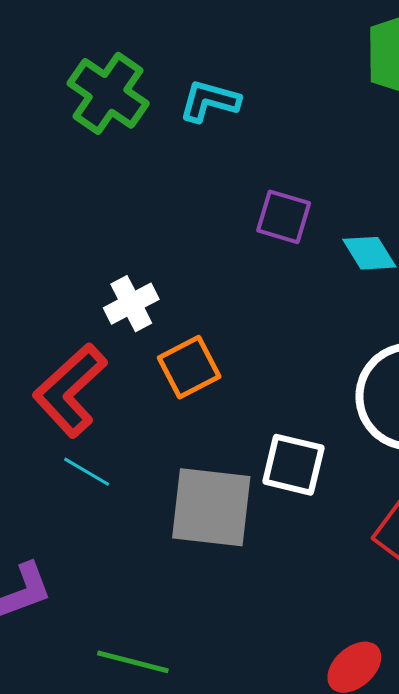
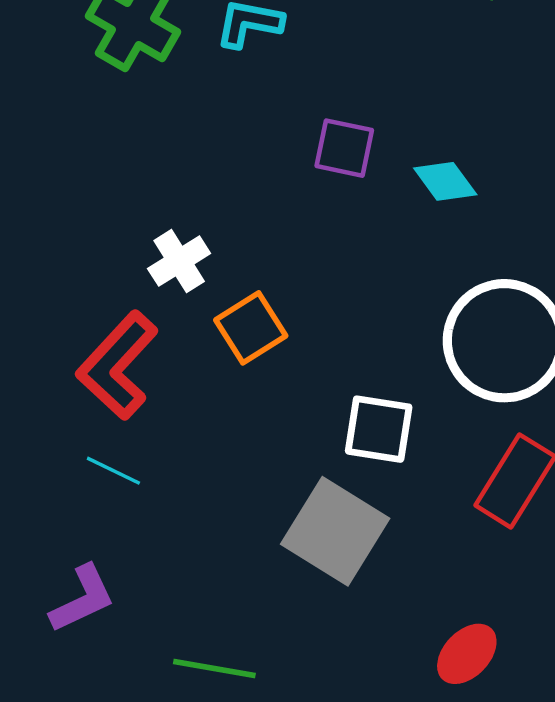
cyan line: (87, 472) -> (113, 471), moved
gray square: (211, 507) -> (335, 531), moved, turned 30

